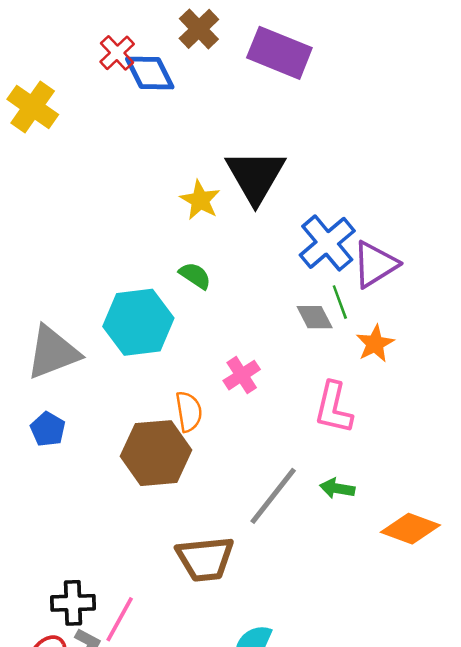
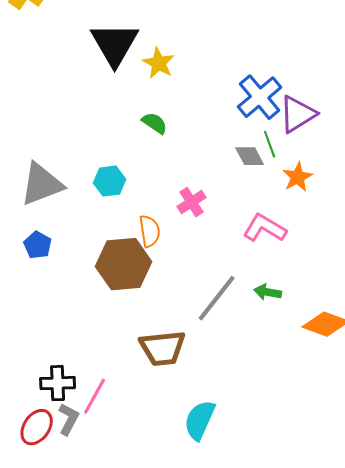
black triangle: (255, 176) -> (115, 44), moved
cyan hexagon: (138, 322) -> (110, 181), moved, size x0.6
pink L-shape: (334, 408) -> (265, 228), turned 108

